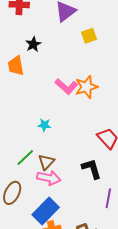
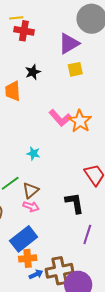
yellow square: (89, 36) -> (75, 69), moved
orange star: (86, 87) -> (80, 121), turned -30
pink arrow: (49, 178) -> (31, 206), size x0.7

